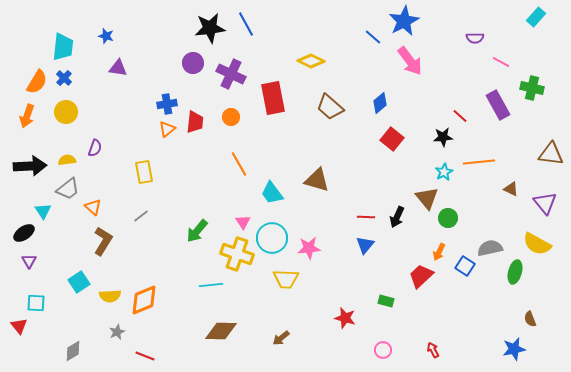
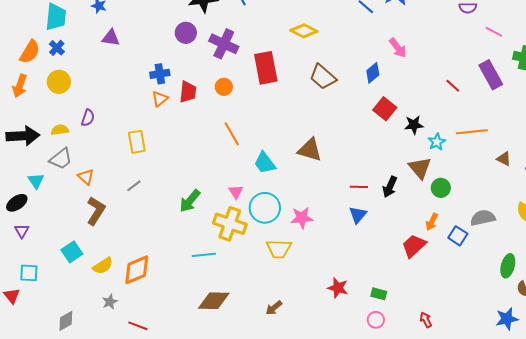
pink arrow: (410, 61) -> (398, 48), moved, size x0.7
black star: (443, 137) -> (414, 125), moved
green ellipse: (515, 272) -> (508, 266), moved
yellow semicircle: (110, 296) -> (103, 266), turned -30
green rectangle: (386, 301) -> (379, 294), moved

